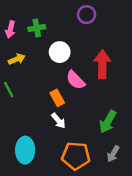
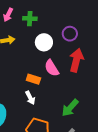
purple circle: (87, 15) -> (70, 34), moved
orange rectangle: (57, 98) -> (33, 79), turned -56

